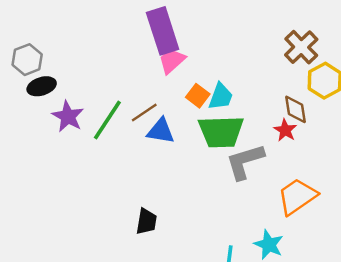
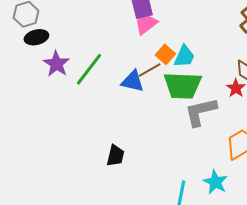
brown line: (144, 113) -> (150, 70), moved

